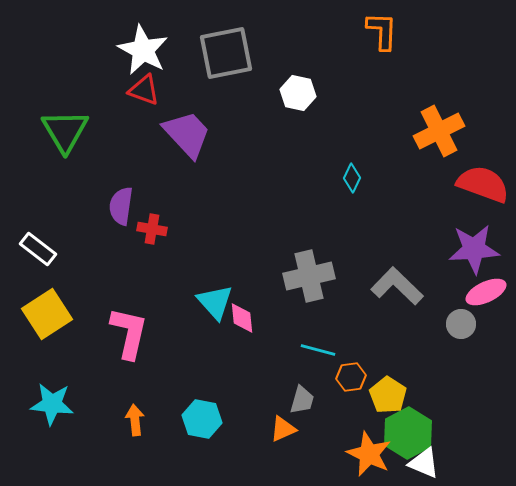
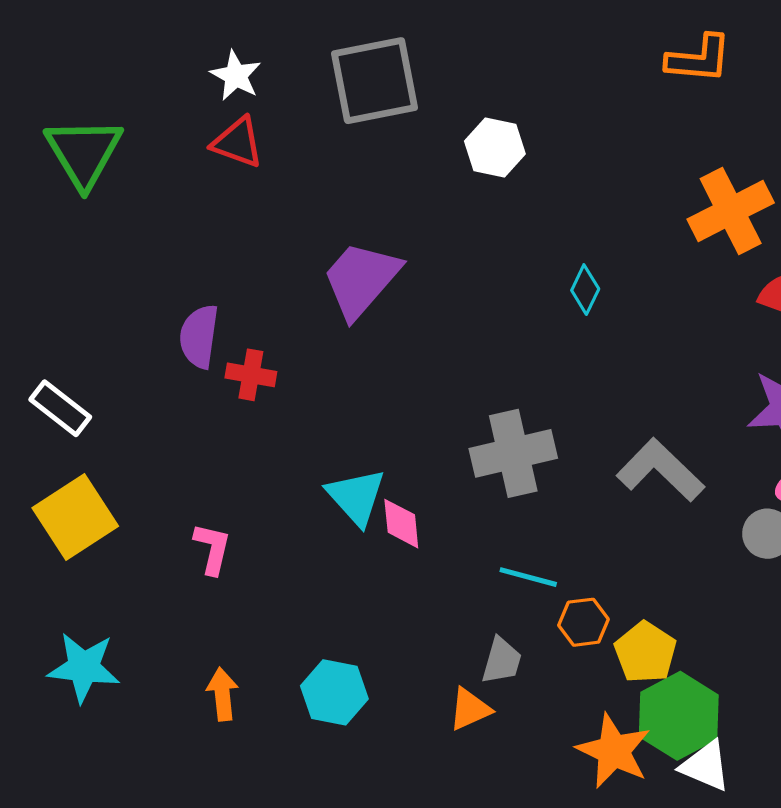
orange L-shape: (382, 31) -> (699, 59), moved, turned 93
white star: (143, 50) -> (236, 76), size x0.6
green triangle: (65, 131) -> (84, 152), moved
purple trapezoid: (187, 134) -> (361, 280), moved, turned -96
pink L-shape: (129, 333) -> (212, 549), size x0.6

